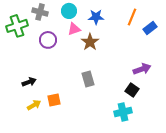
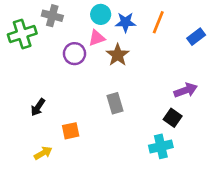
cyan circle: (69, 11) -> (101, 14), moved
orange line: (132, 17) -> (158, 22), moved
purple circle: (48, 40) -> (74, 54), moved
black arrow: (29, 82) -> (38, 107), turned 144
yellow arrow: (34, 105) -> (43, 153), moved

